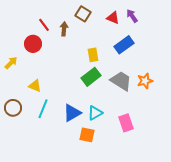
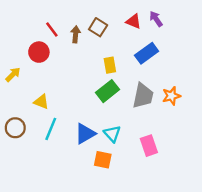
brown square: (83, 14) -> (98, 27), moved
gray trapezoid: (121, 81) -> (143, 96), turned 70
cyan triangle: (95, 113) -> (112, 134), turned -42

